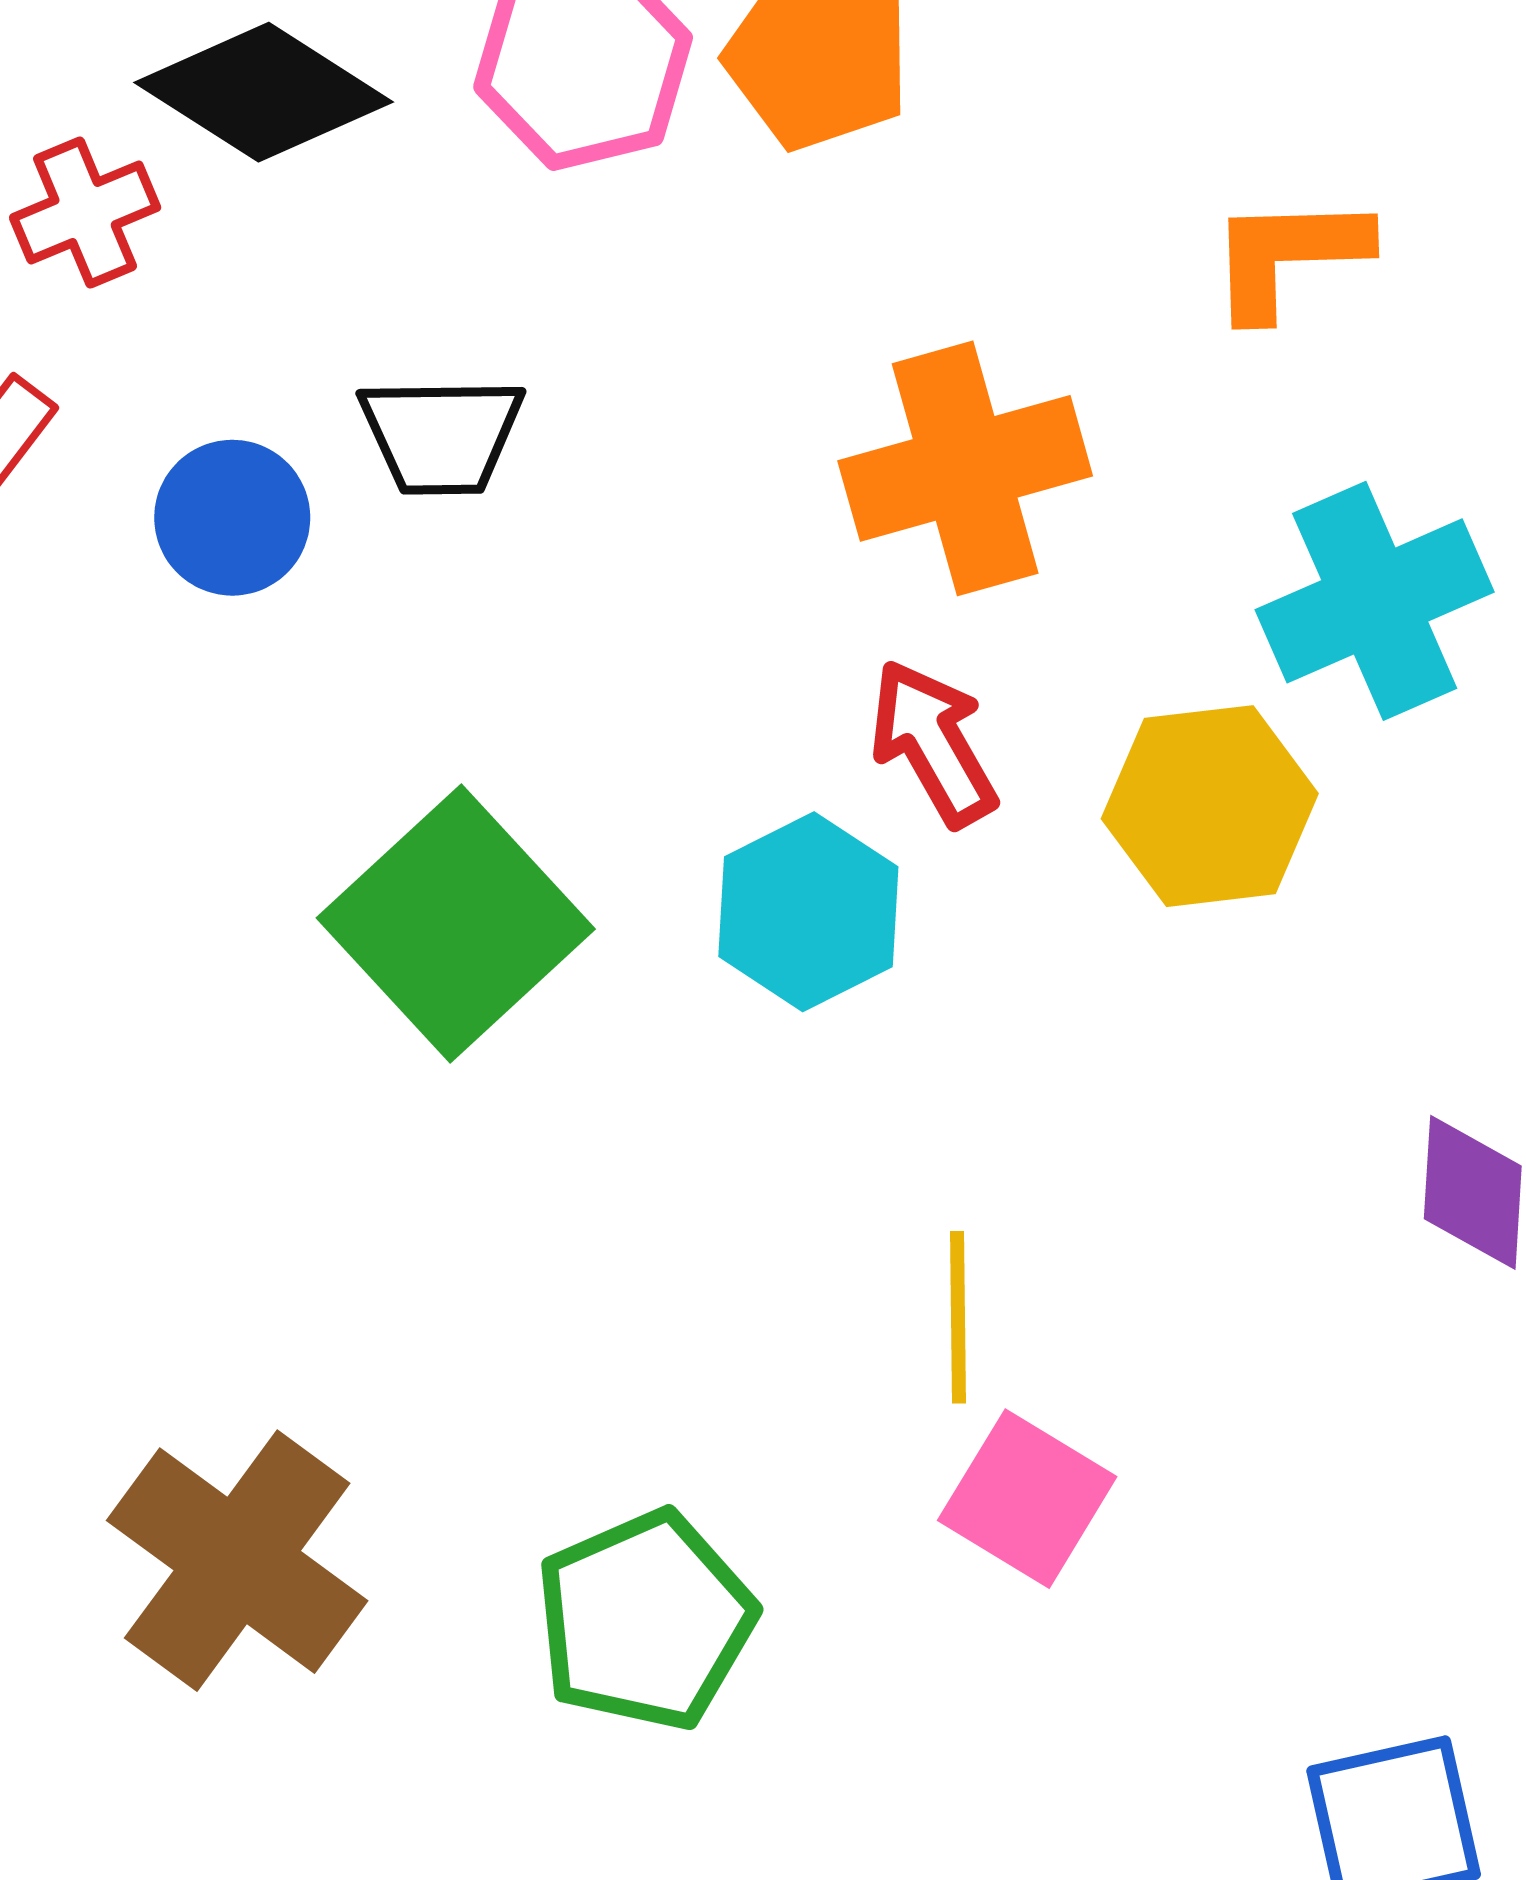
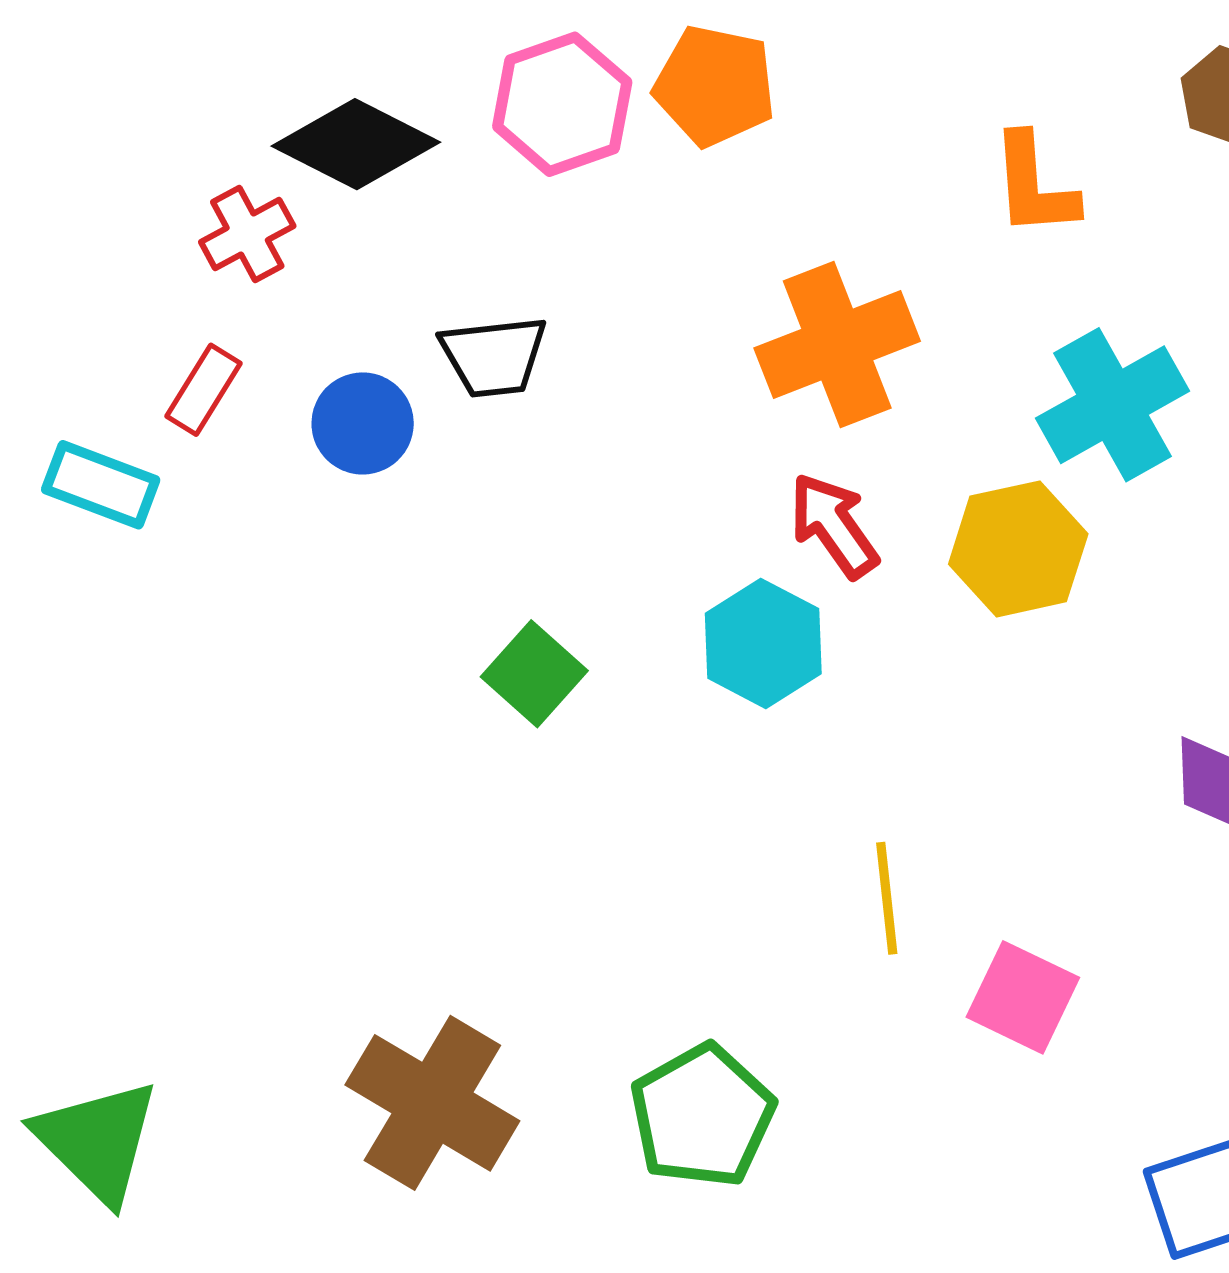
orange L-shape: (1288, 256) -> (1034, 185), turned -87
green square: (456, 923) -> (534, 674), size x0.6
pink square: (1027, 1499) -> (1023, 997), moved

